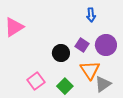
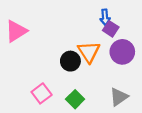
purple square: (82, 45) -> (111, 29), moved
orange triangle: (90, 70) -> (89, 52), moved

